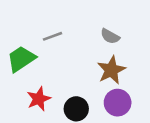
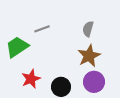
gray semicircle: (110, 36) -> (88, 29), turned 77

